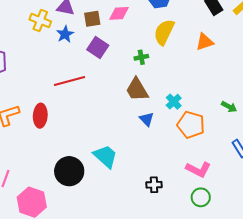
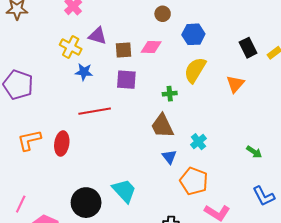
blue star: (65, 34) -> (84, 72), moved, turned 30
orange triangle: (205, 42) -> (235, 84), turned -36
purple square: (98, 48) -> (126, 80), turned -35
orange pentagon: (191, 125) -> (194, 181), moved

